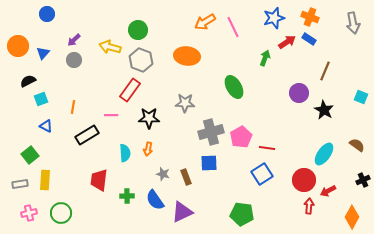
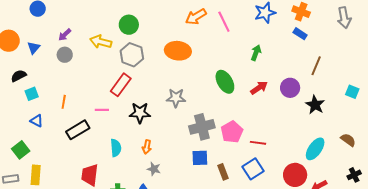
red arrow: (287, 42) -> (259, 88), moved
orange arrow: (148, 149) -> (147, 147), moved
brown rectangle: (186, 177) -> (223, 172), moved

